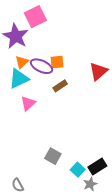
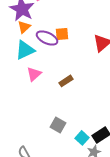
orange triangle: (22, 62) -> (24, 27), moved
brown rectangle: (60, 86) -> (66, 81), moved

